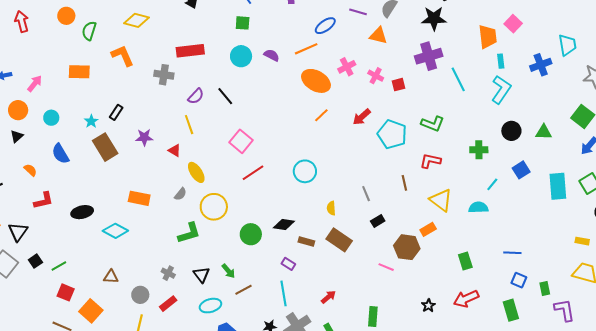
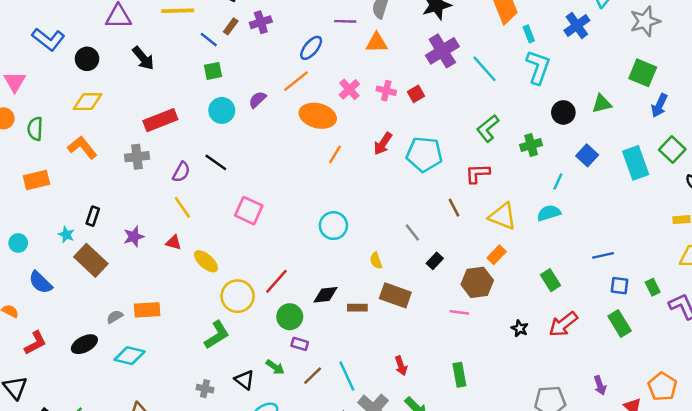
purple semicircle: (272, 55) -> (257, 100), turned -56
green L-shape: (433, 124) -> (488, 128), moved, turned 135
red line: (253, 173) -> (276, 281), moved
gray semicircle: (180, 194) -> (115, 317), moved, turned -144
purple rectangle: (288, 264) -> (300, 344), moved
brown line: (244, 290) -> (313, 376), moved
red arrow: (328, 297) -> (401, 366), turned 126
black star: (428, 306) -> (520, 328), moved

